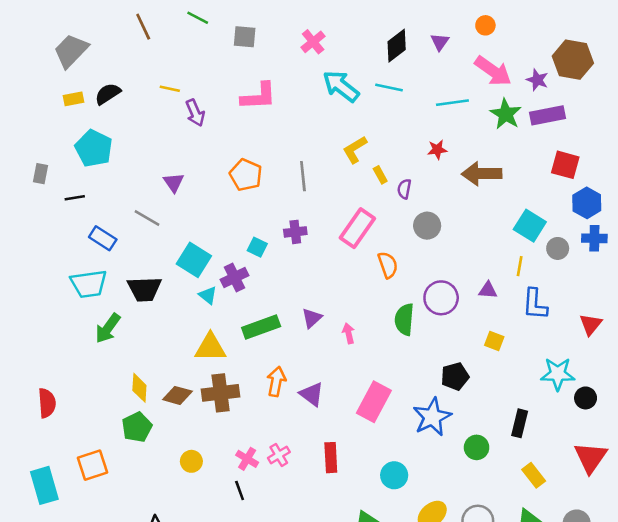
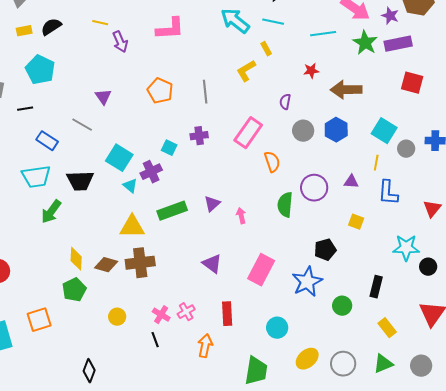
yellow rectangle: (380, 175) -> (266, 49), moved
blue hexagon: (587, 203) -> (336, 130), moved
orange arrow: (276, 381) -> (205, 346), moved

